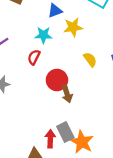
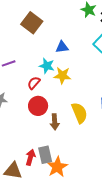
yellow star: (73, 27) -> (62, 75), moved
yellow semicircle: (90, 60) -> (79, 113), moved, size x1.5
red circle: (57, 80) -> (38, 106), moved

